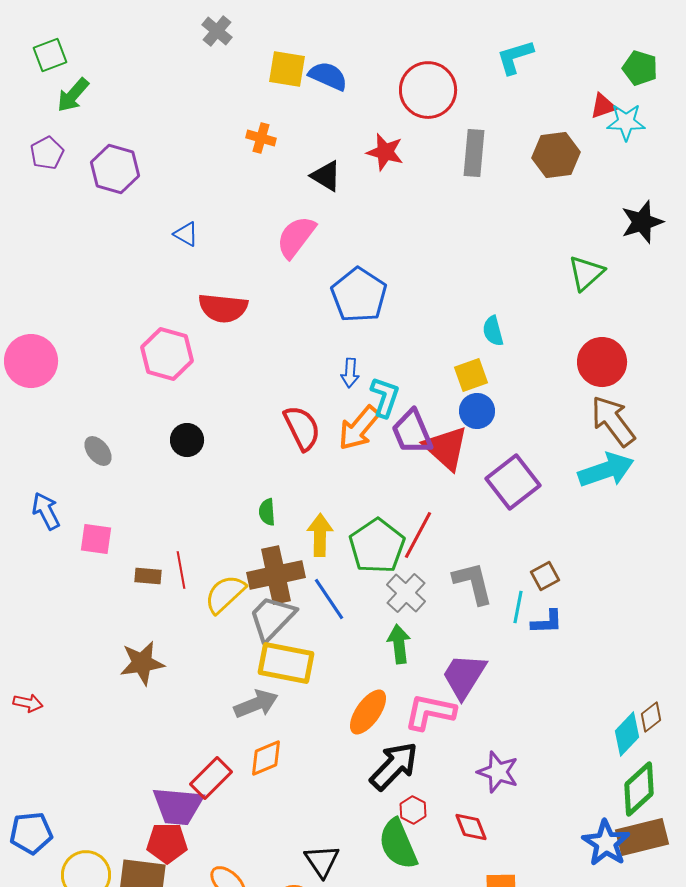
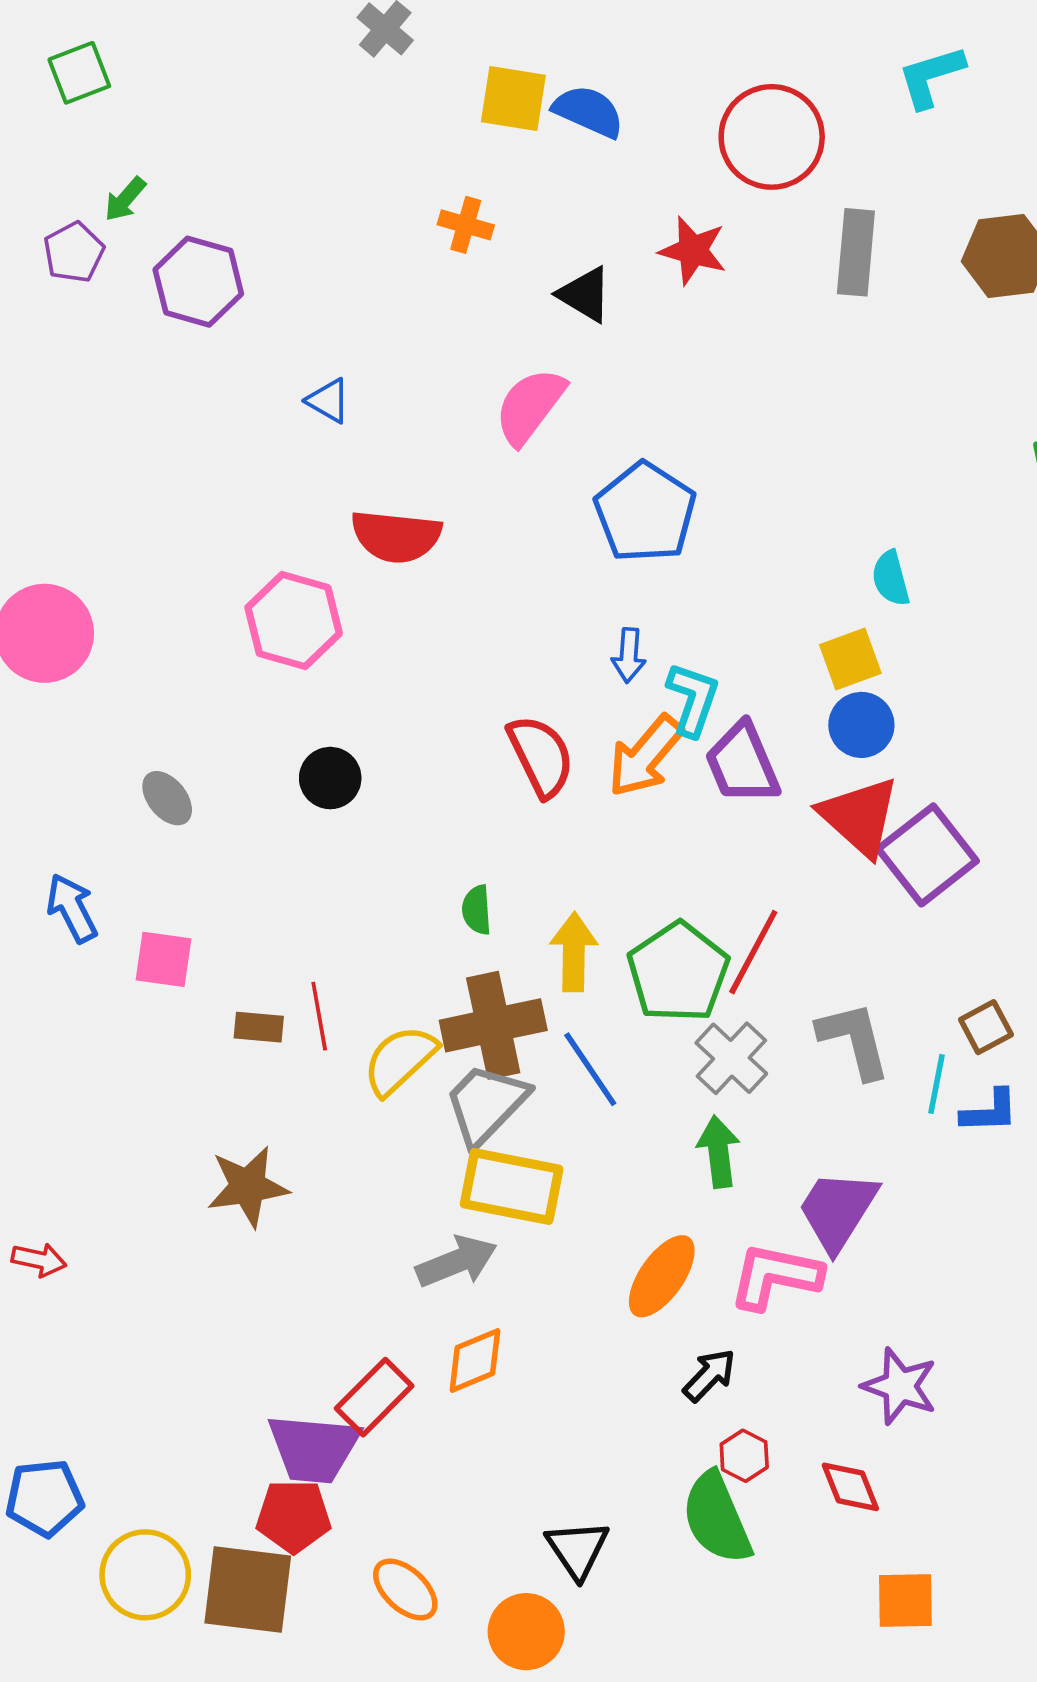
green arrow: (73, 95) -> (125, 199), moved, size x0.7
red triangle: (446, 448) -> (860, 816), moved
black arrow: (394, 766) -> (709, 1375), size x0.6

